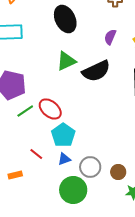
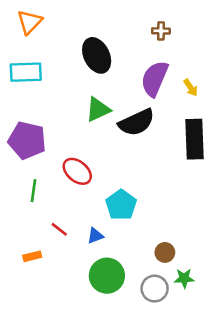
purple semicircle: (110, 37) -> (155, 79), size x1.8
green line: (25, 111) -> (33, 191), moved, turned -48
cyan pentagon: (63, 135) -> (121, 205), moved
gray circle: (90, 167) -> (155, 289), moved

